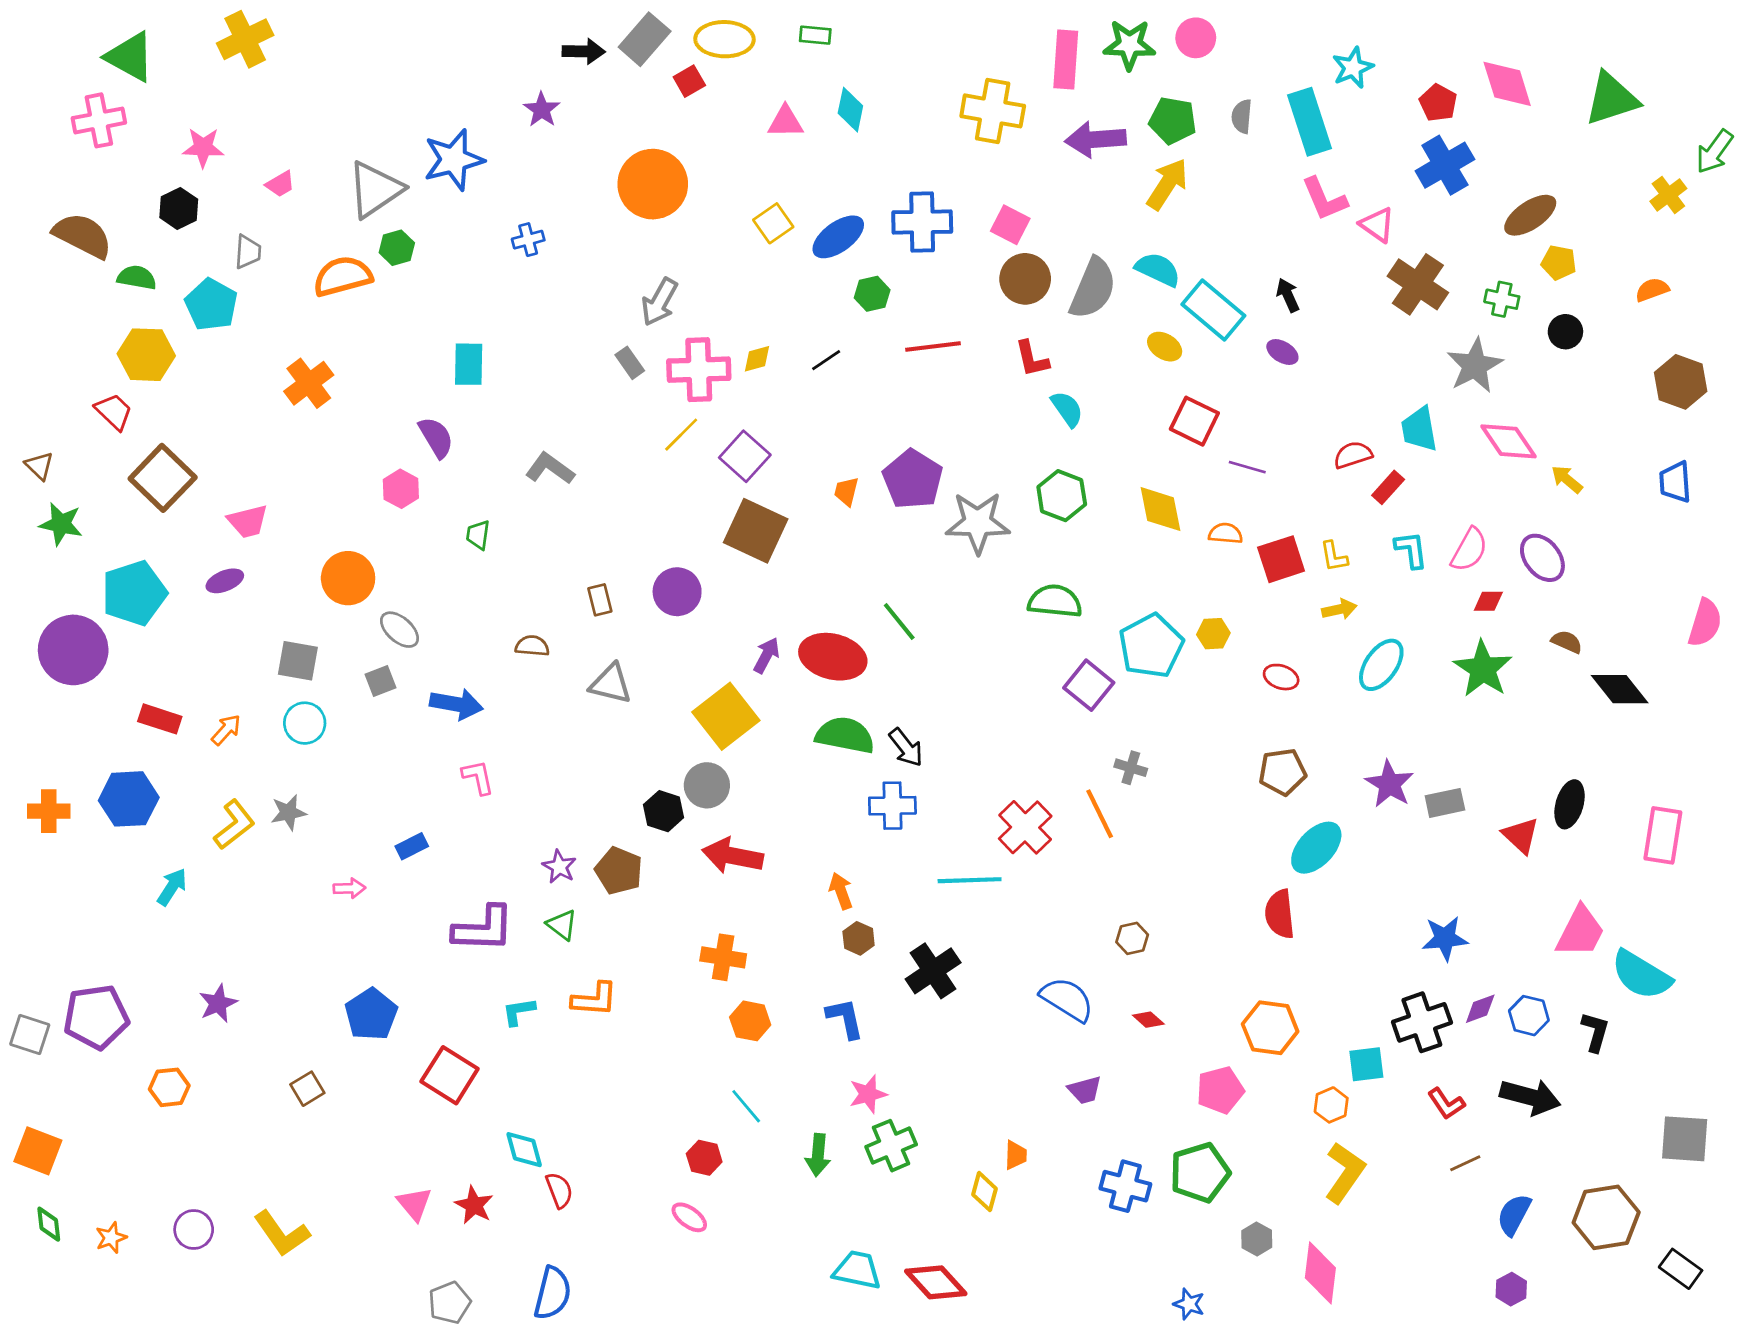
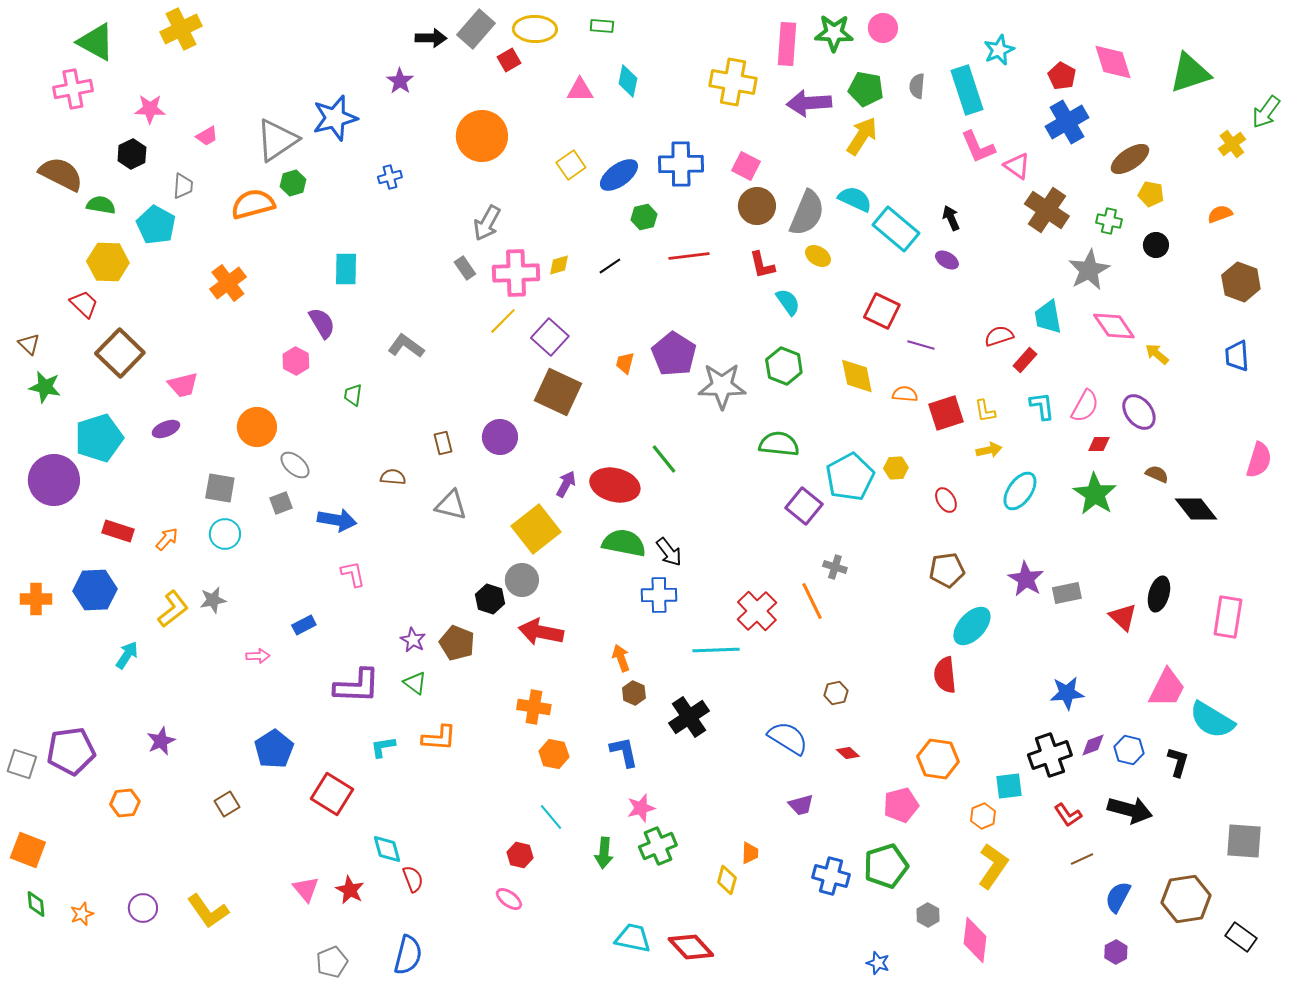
yellow ellipse: (1165, 347) -> (818, 256), moved
red ellipse: (1281, 677) -> (946, 500), turned 40

